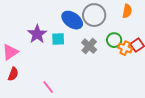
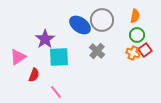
cyan square: (58, 39) -> (59, 57), moved, size x1.5
green circle: (114, 40) -> (137, 35), moved
red semicircle: (13, 74) -> (34, 75), moved

